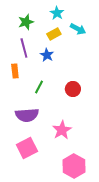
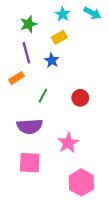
cyan arrow: (78, 29) -> (92, 13), moved
orange rectangle: (15, 71) -> (16, 78), turned 64
pink square: (27, 148) -> (30, 163), turned 30

